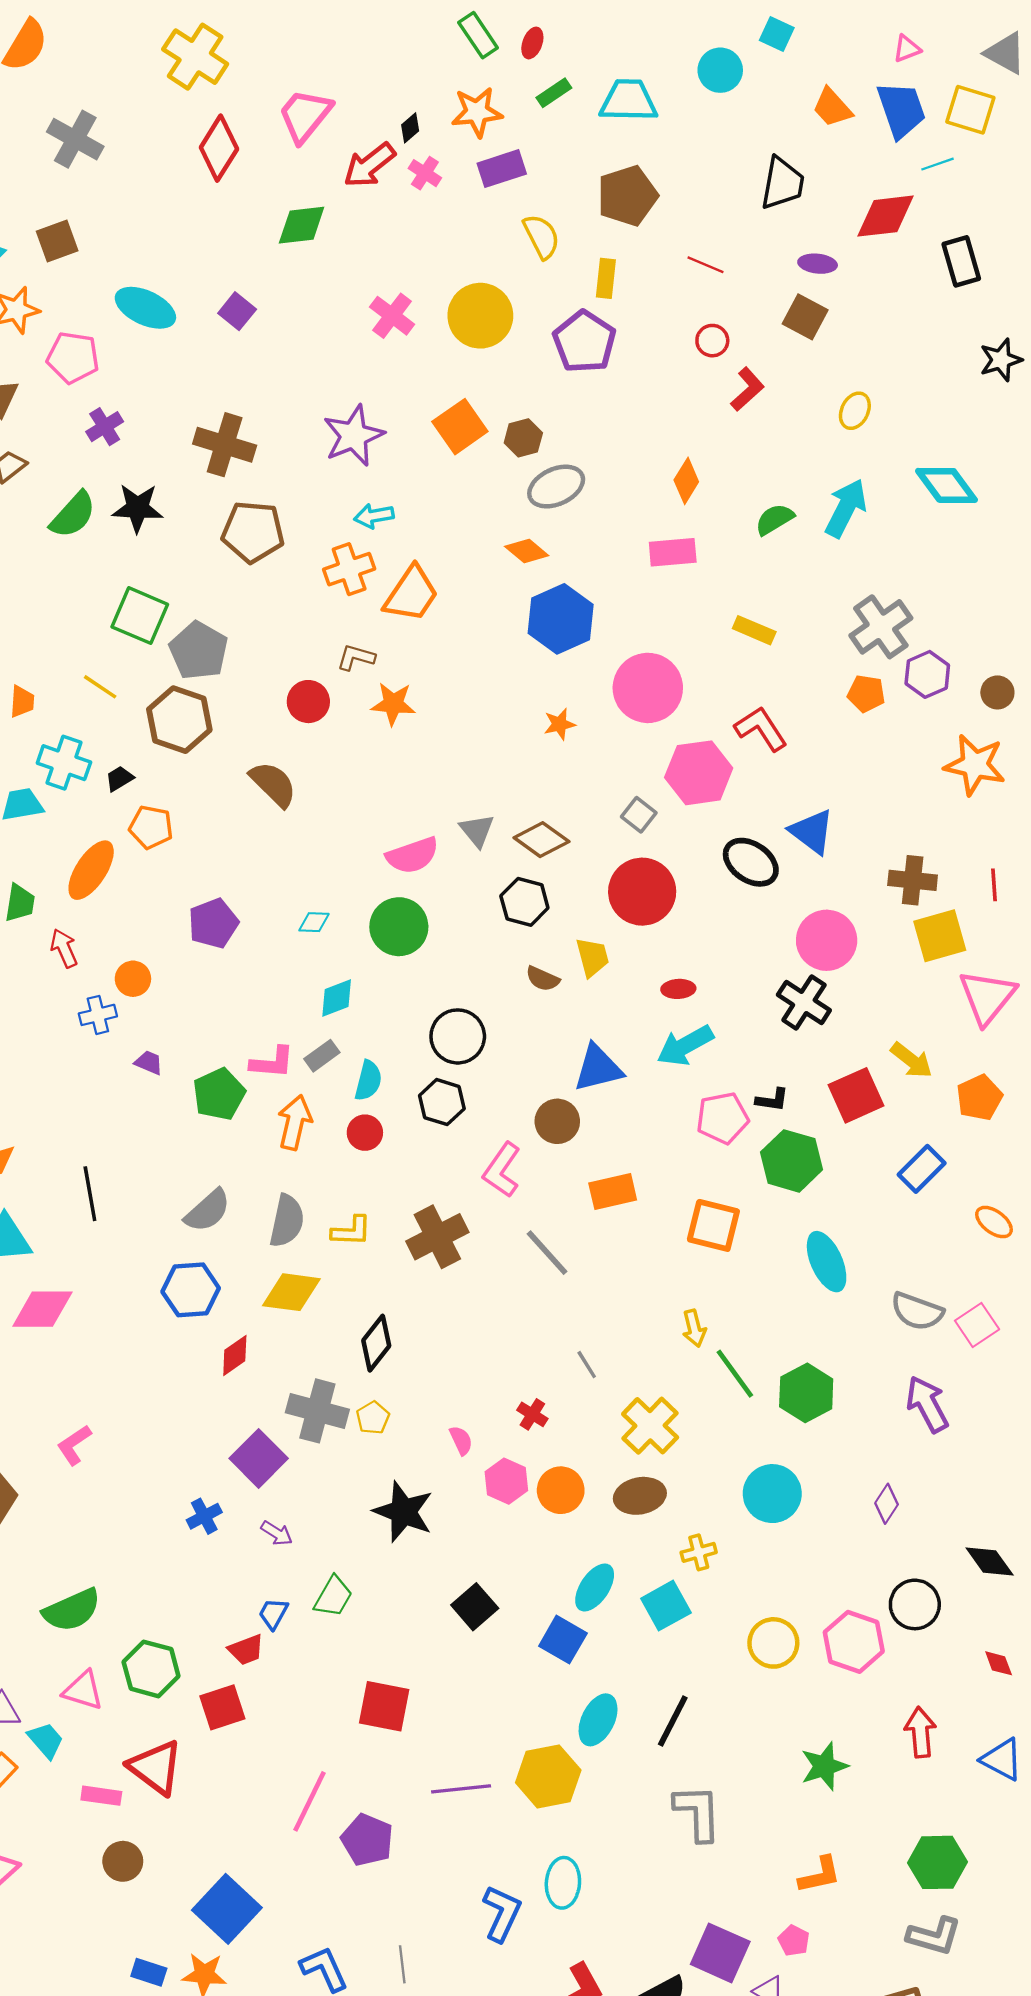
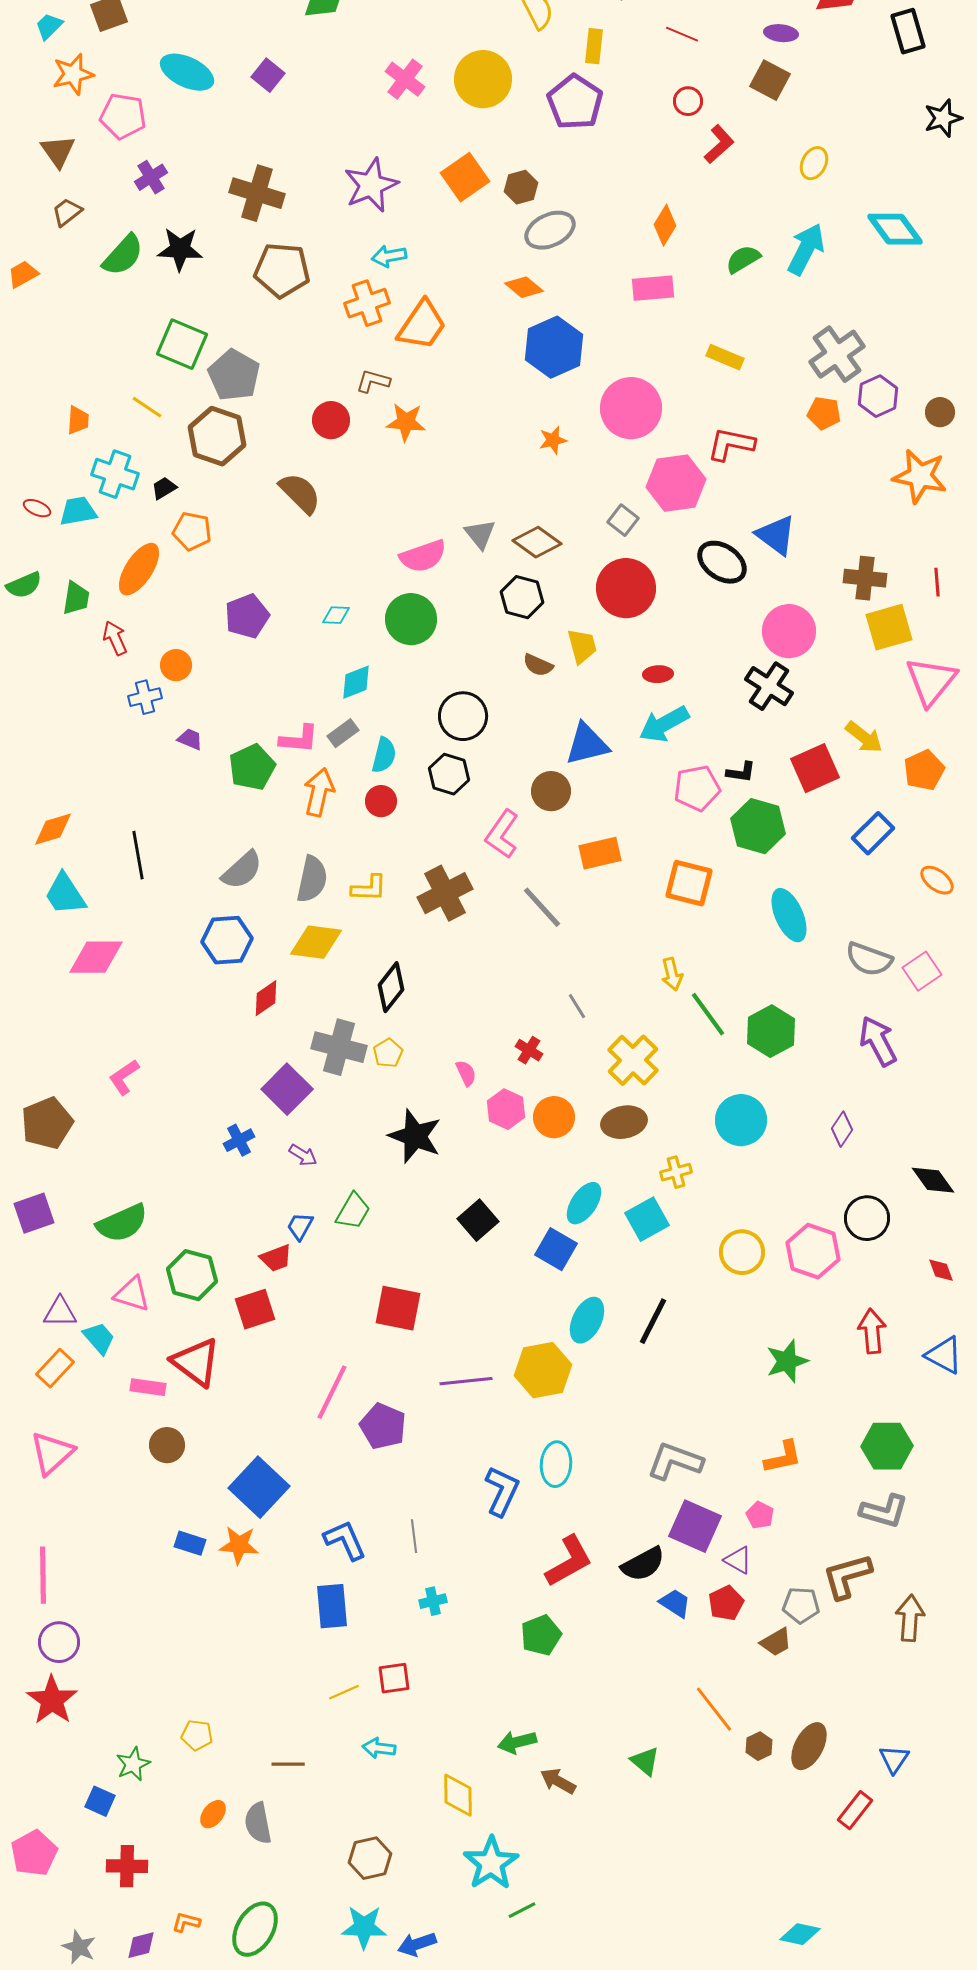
red L-shape: (761, 729) -> (731, 444), turned -45
gray L-shape: (698, 1813) -> (675, 1461), moved, turned -68

